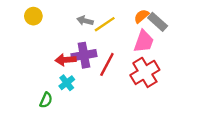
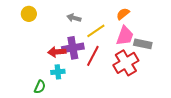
gray rectangle: (158, 22) -> (143, 44), moved, turned -30
yellow line: (105, 24) -> (96, 31), moved
cyan cross: (67, 83) -> (58, 72), turned 32

